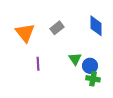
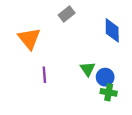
gray rectangle: (57, 28) -> (67, 14), moved

